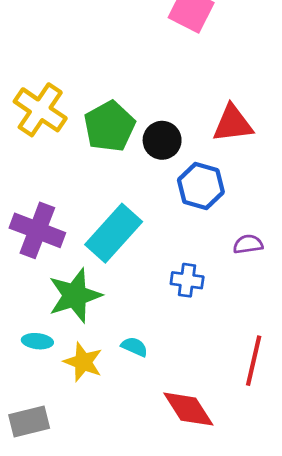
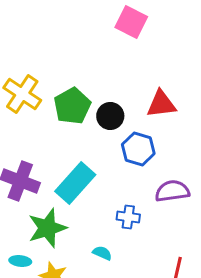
purple semicircle: (248, 244) -> (172, 191), size x1.6
cyan semicircle: (134, 347) -> (102, 253), moved

